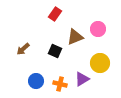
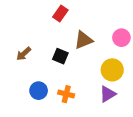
pink circle: (98, 29) -> (121, 38), moved
purple triangle: (82, 79) -> (108, 94), moved

